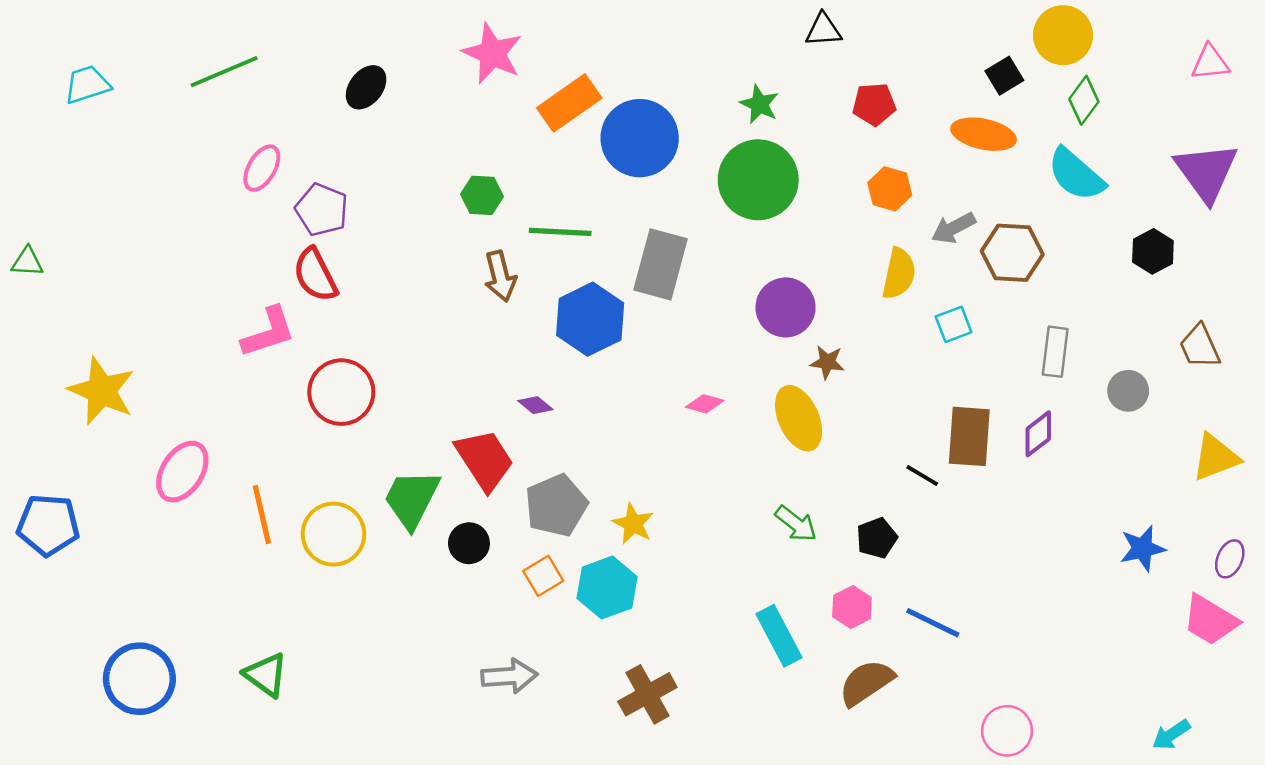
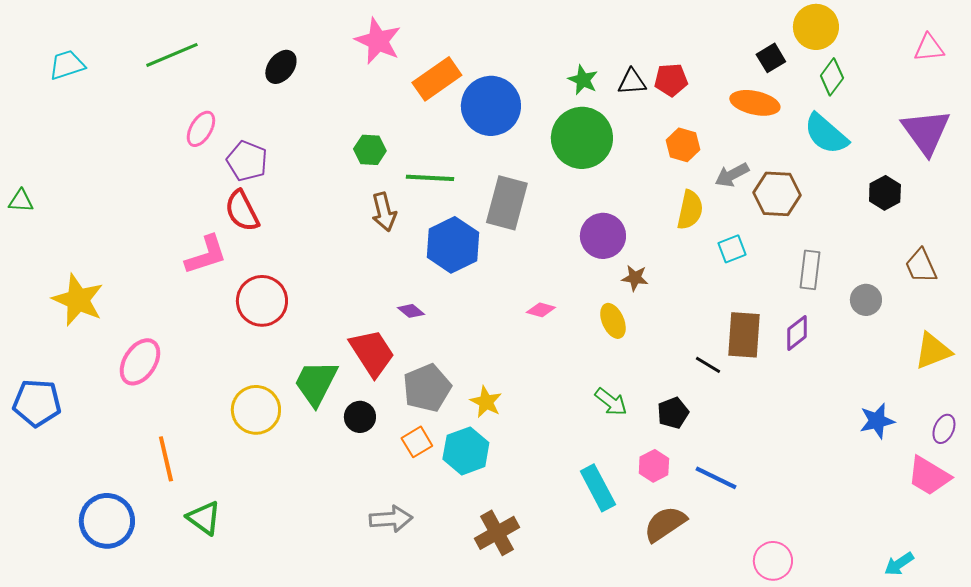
black triangle: (823, 30) -> (632, 82), moved
yellow ellipse: (799, 418) -> (613, 321), size x0.7
orange line: (262, 515) -> (166, 459), moved

